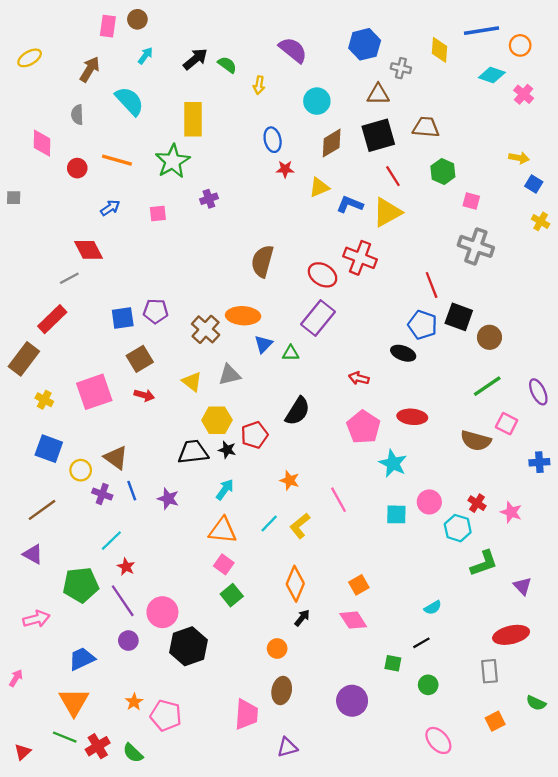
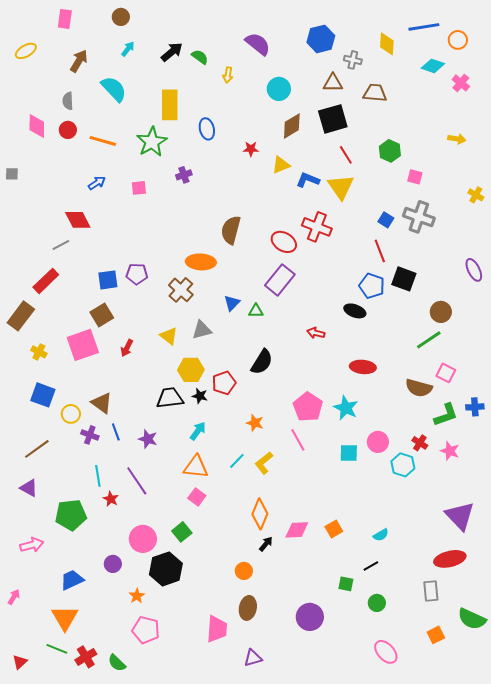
pink rectangle: (108, 26) -> (65, 19), moved
brown trapezoid: (426, 127) -> (375, 93), moved
blue ellipse: (273, 140) -> (207, 129), moved
red circle: (77, 168) -> (68, 130), moved
blue square: (534, 184) -> (386, 220), moved
yellow triangle: (387, 212) -> (341, 187), turned -36
orange ellipse: (243, 316) -> (201, 262), moved
brown circle: (489, 337) -> (441, 312), moved
brown square: (140, 359) -> (102, 315), moved
purple ellipse: (538, 392) -> (474, 270), moved
red arrow: (144, 395) -> (127, 348), turned 102
pink pentagon: (363, 427) -> (308, 407), moved
cyan line: (111, 541) -> (98, 476), turned -55
green L-shape: (484, 563) -> (446, 415), moved
orange square: (359, 585) -> (334, 529), moved
purple triangle: (522, 586) -> (460, 516), size x1.8
green square: (232, 595) -> (182, 532), moved
purple line: (123, 601) -> (137, 481), moved
pink diamond: (353, 620) -> (297, 530), moved, turned -60
orange star: (134, 702) -> (137, 596), moved
green semicircle: (536, 703) -> (472, 619), size x1.6

